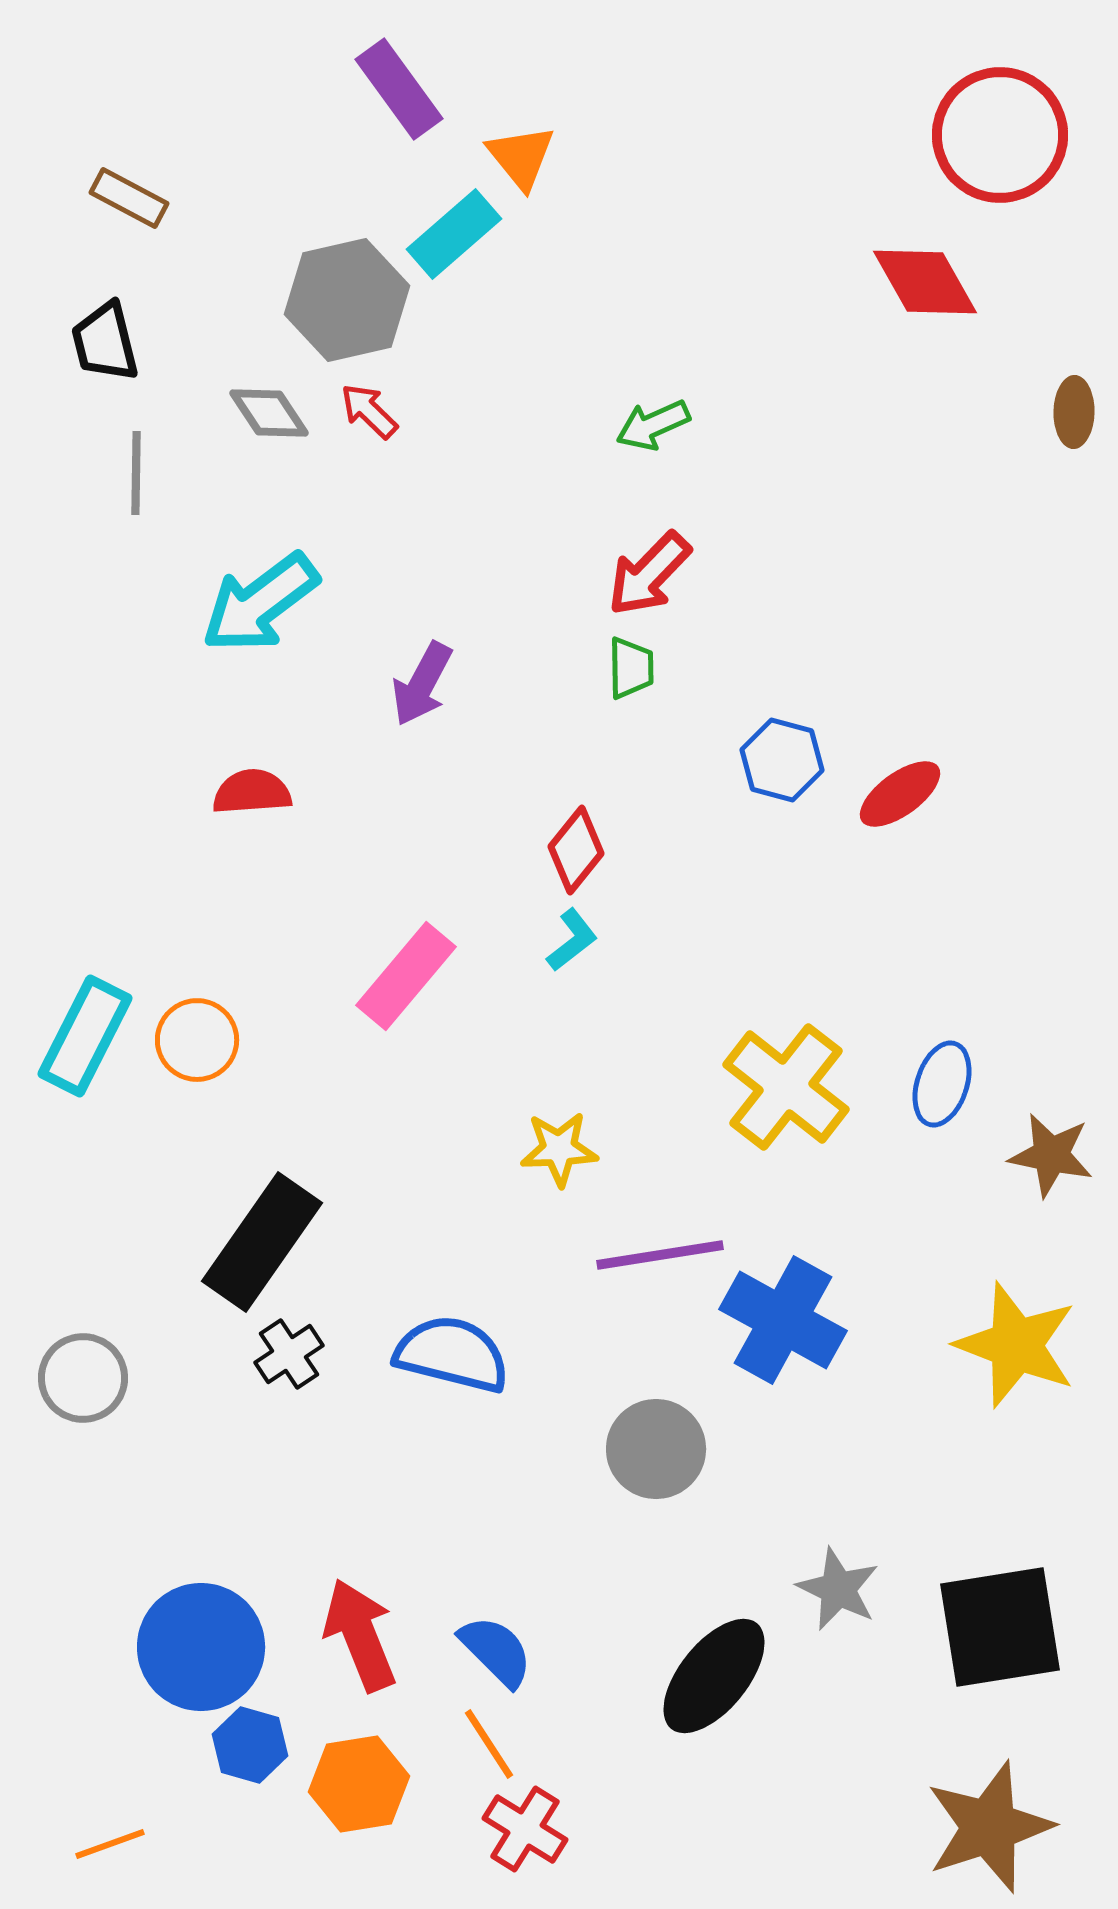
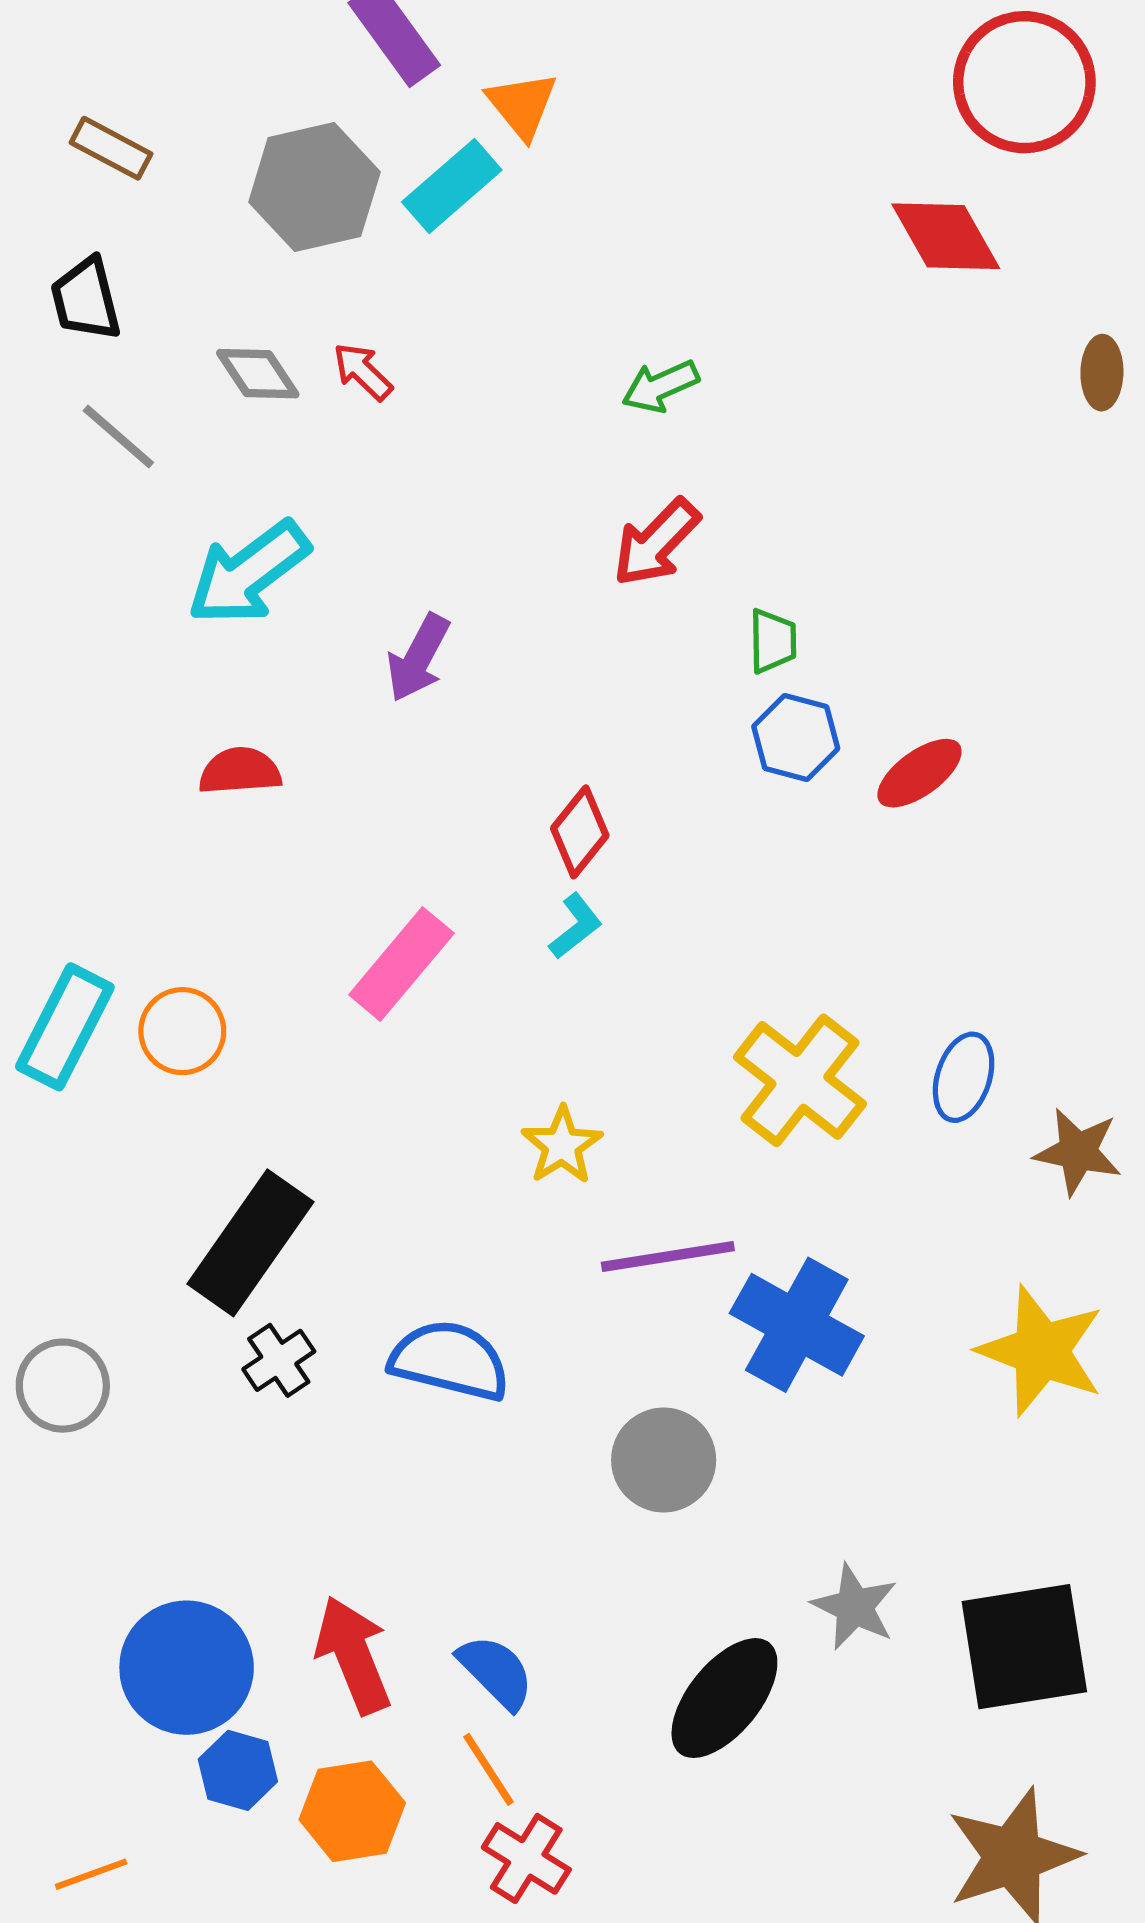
gray hexagon: (347, 300) -> (314, 187), moved
gray line: (136, 473) -> (118, 437), turned -50
green trapezoid: (631, 668) -> (773, 641), moved
yellow star: (559, 1149) -> (562, 1145), turned -30

